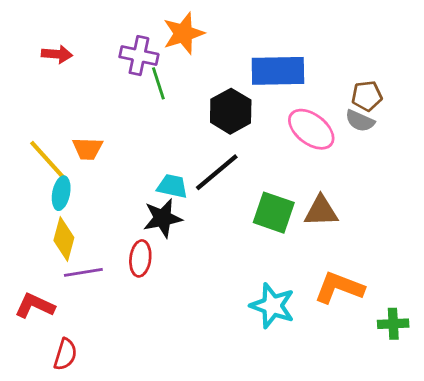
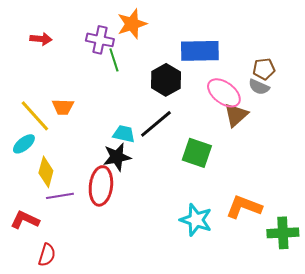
cyan ellipse: (61, 193) -> (24, 144), moved, turned 40
brown triangle: (321, 211) -> (236, 115), moved, turned -40
red ellipse: (140, 258) -> (101, 186), size x1.5
green cross: (393, 324) -> (283, 233), size x1.4

